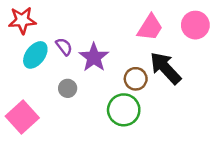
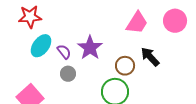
purple semicircle: (64, 47) -> (64, 52), moved
black arrow: (166, 68) -> (150, 57), size x0.7

